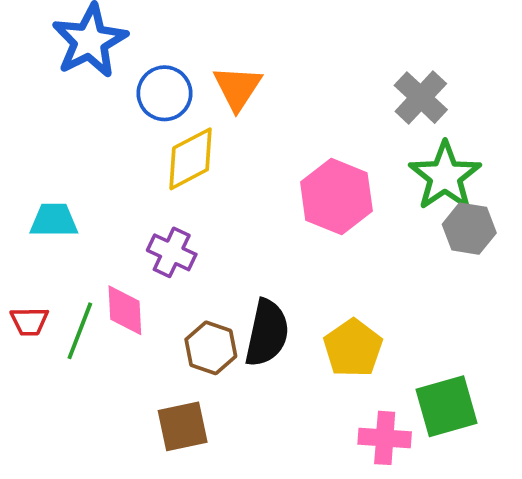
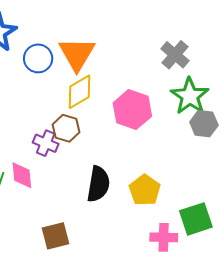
orange triangle: (237, 88) -> (77, 54), size x1.4
yellow diamond: (191, 159) -> (79, 92), moved
brown hexagon: (211, 348) -> (66, 128), moved

